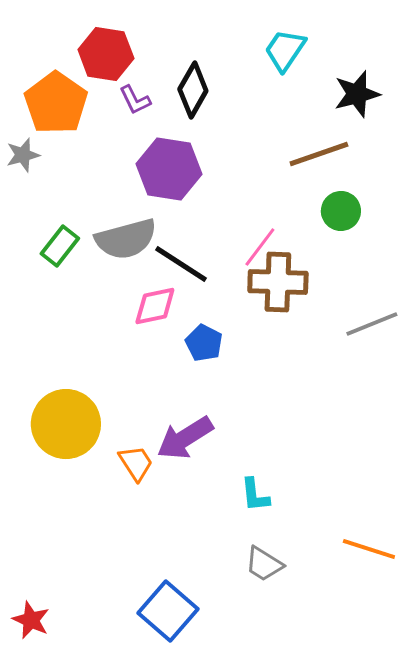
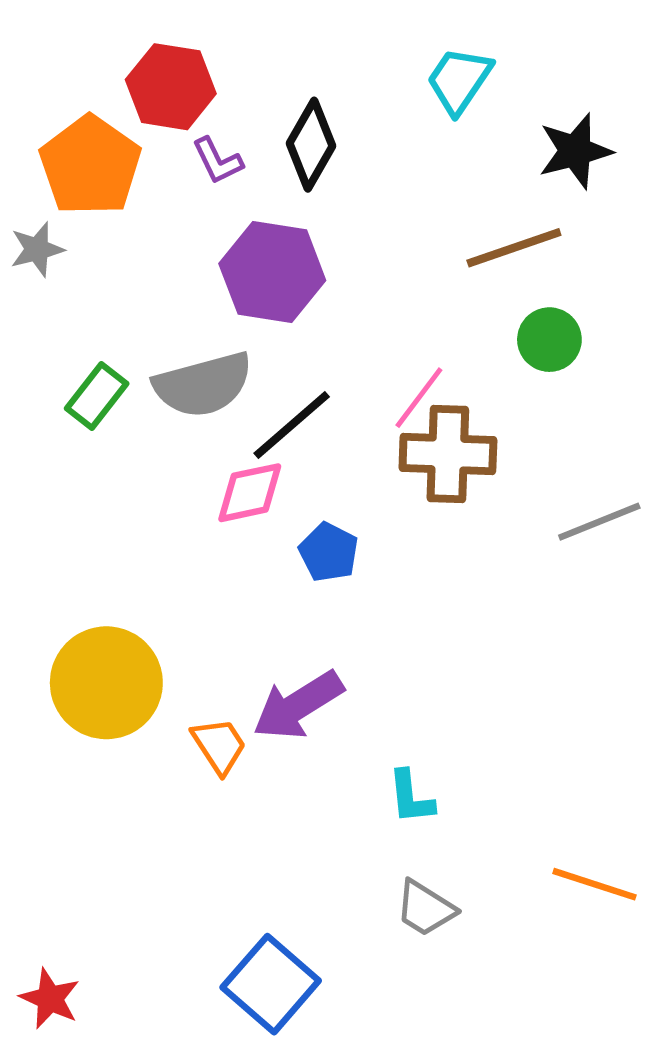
black line: (181, 264) -> (292, 425), turned -74

